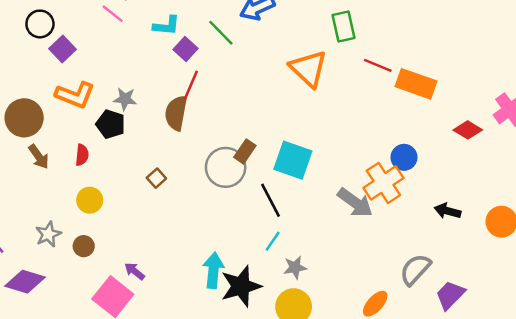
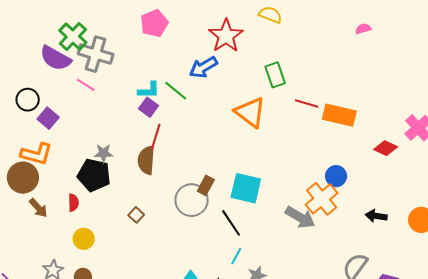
cyan L-shape: (166, 26) -> (149, 90), moved
orange L-shape: (75, 95) -> (36, 154), moved
black pentagon: (111, 124) -> (94, 175), size x1.4

